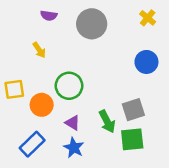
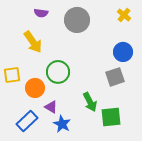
yellow arrow: (39, 50) -> (33, 42), size x1.6
gray square: (133, 110) -> (115, 77), moved
purple triangle: (73, 123) -> (51, 107), moved

